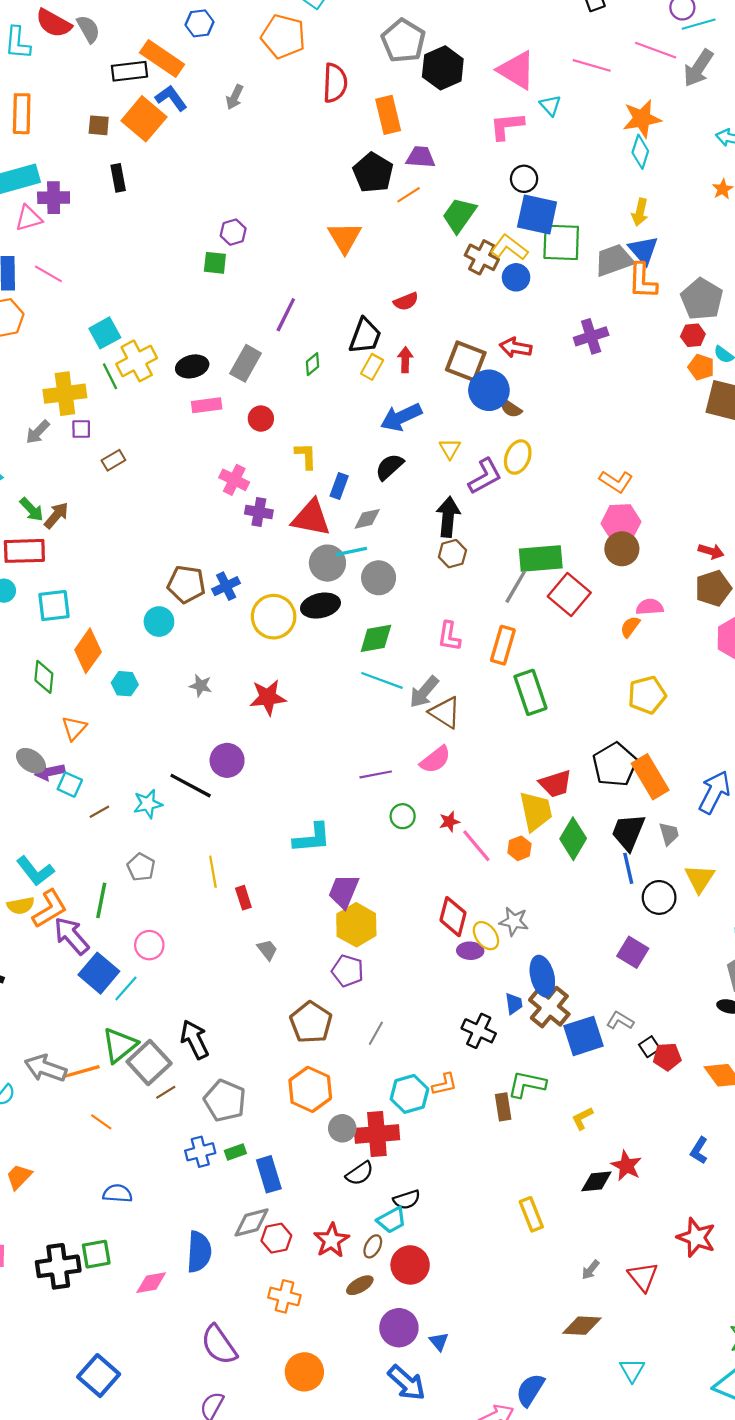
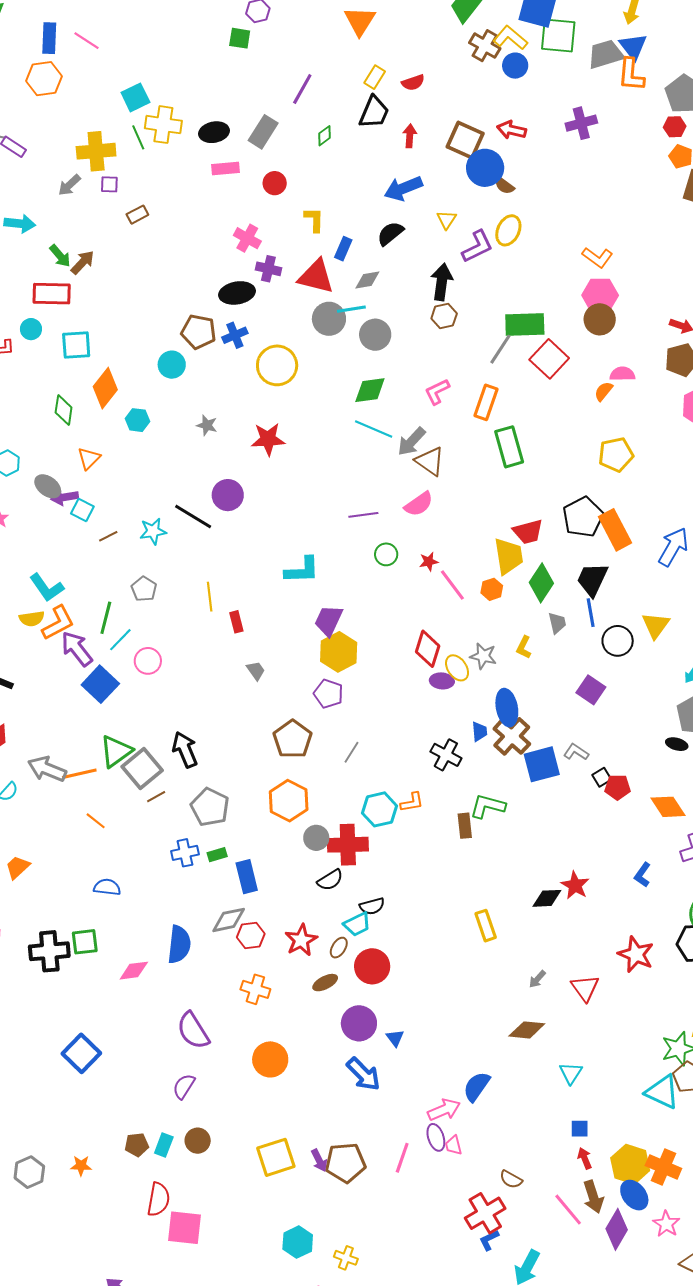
yellow cross: (137, 361) -> (163, 125), turned 33
yellow rectangle: (372, 367) -> (375, 77), moved
black ellipse: (320, 606) -> (237, 293), moved
pink L-shape: (449, 636) -> (437, 392), turned 52
gray trapezoid: (669, 834) -> (557, 623), moved
cyan line: (126, 988) -> (120, 640), moved
yellow L-shape: (582, 1118) -> (524, 647), moved, turned -40

